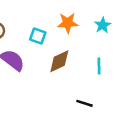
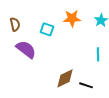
brown diamond: (59, 61) -> (65, 78), moved

